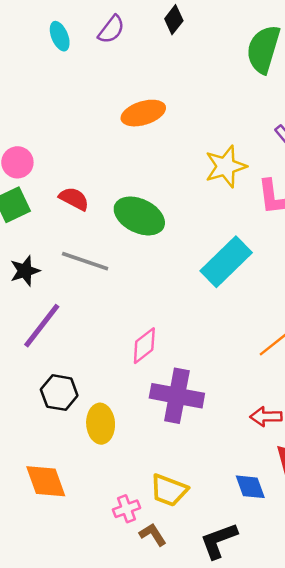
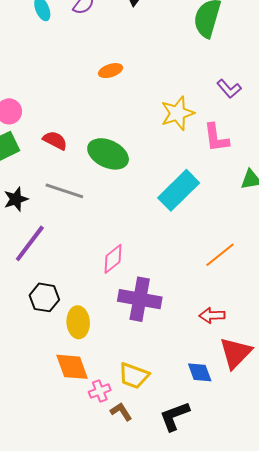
orange ellipse: (143, 113) -> (111, 71), size x0.7
orange diamond: (46, 481) -> (72, 367), moved

